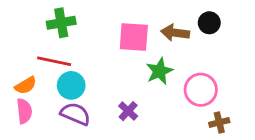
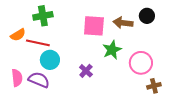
orange semicircle: (26, 85) -> (18, 35), moved
purple cross: (128, 111) -> (86, 71), moved
purple semicircle: (75, 114) -> (39, 80), moved

